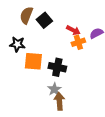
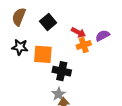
brown semicircle: (26, 15) -> (19, 17), moved
orange square: (33, 61) -> (43, 54), moved

